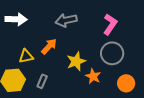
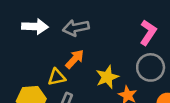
gray arrow: (66, 20) -> (76, 28), moved
yellow triangle: (26, 56) -> (57, 77), moved

